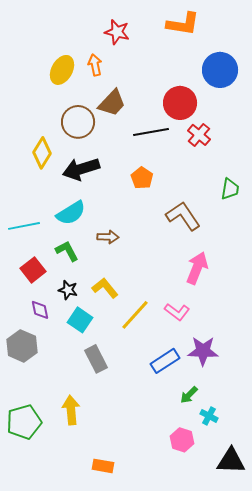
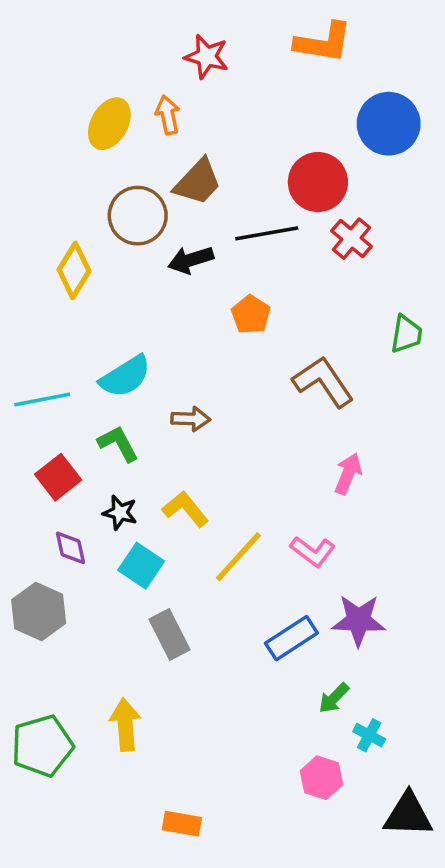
black arrow: (81, 169) -> (191, 260), moved, size x0.7
pink arrow: (197, 268) -> (348, 474), size x0.7

